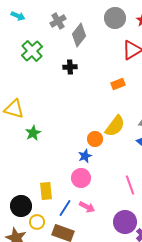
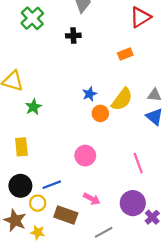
blue star: (85, 156) -> (90, 94), moved
yellow rectangle: (46, 191) -> (21, 147), moved
pink arrow: (87, 207) -> (92, 199), moved
blue line: (65, 208) -> (52, 185), moved, turned 36

